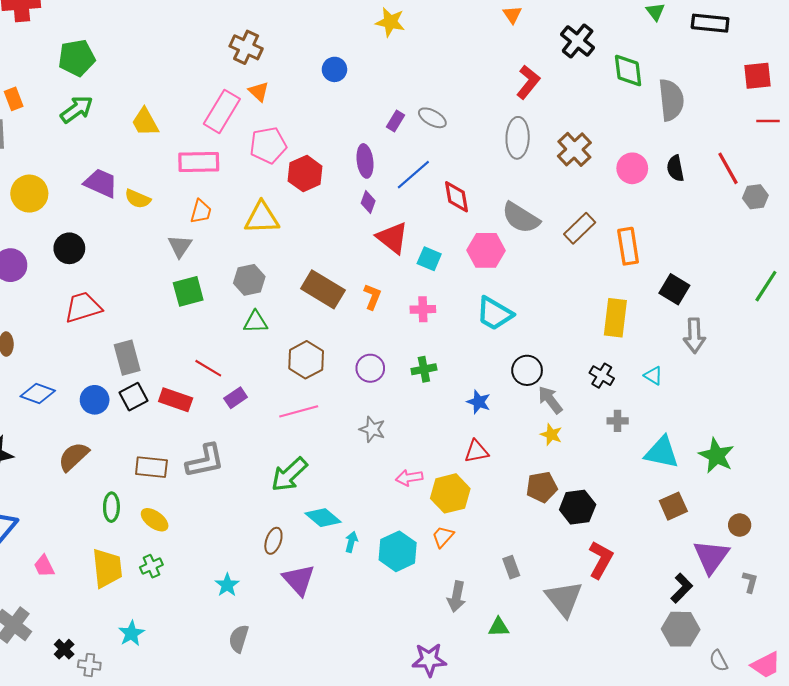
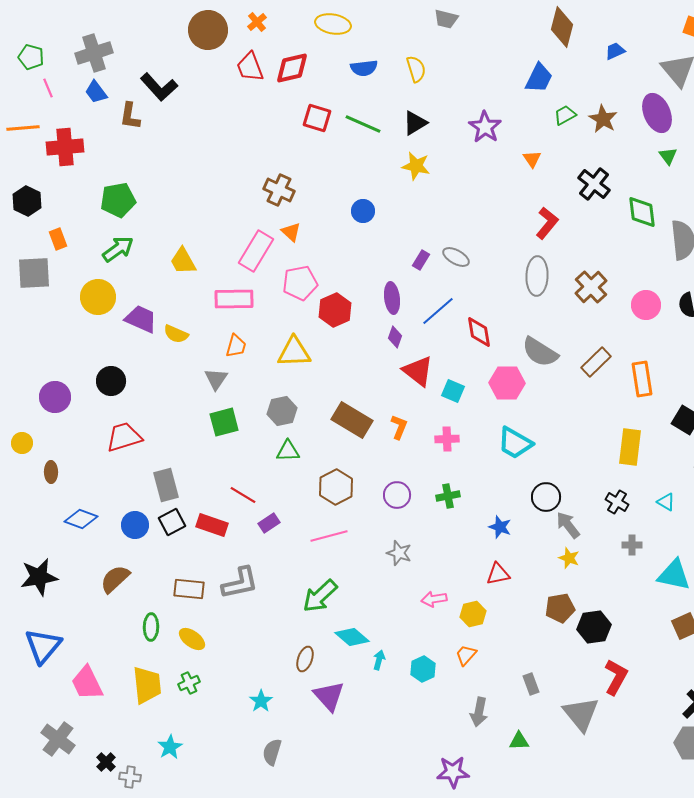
yellow circle: (29, 194) -> (98, 297), moved
yellow hexagon: (450, 493) -> (473, 614), size x0.7
cyan hexagon: (398, 551) -> (423, 669), size x0.7
pink trapezoid: (44, 566) -> (87, 683), size x1.6

